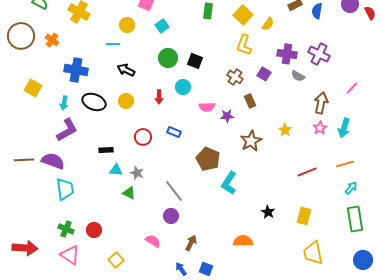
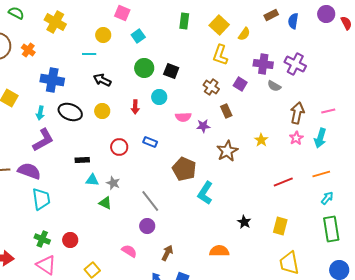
pink line: (352, 88) -> (328, 111), moved, turned 32

